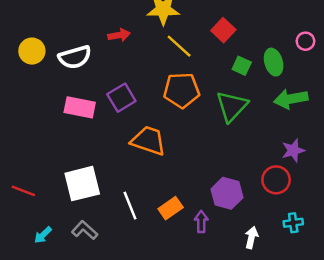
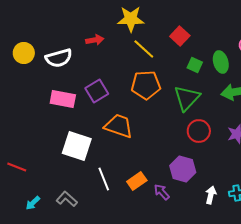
red circle: (276, 180) -> (199, 131), moved
white square: (82, 184) -> (77, 146), moved, turned 32
purple arrow: (201, 222) -> (162, 192), turned -42
white arrow: (251, 237) -> (211, 195), moved

